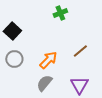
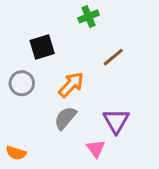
black square: (12, 31) -> (42, 47), moved, turned 30
brown line: (80, 51) -> (113, 57), moved

